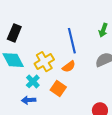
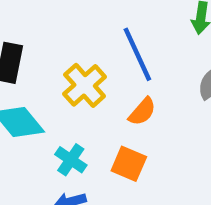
yellow cross: (44, 62) -> (85, 85), moved

